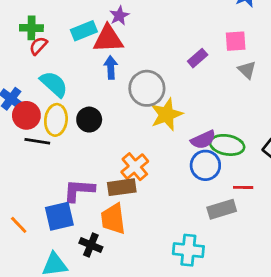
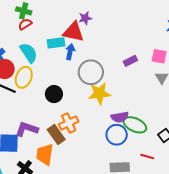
cyan rectangle: (84, 31) -> (56, 43), moved
black circle: (89, 120) -> (54, 94), moved
brown rectangle: (122, 187) -> (56, 135), turned 48
red line: (243, 187) -> (147, 157), moved

